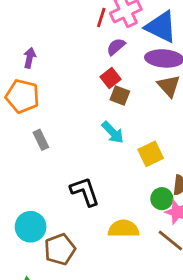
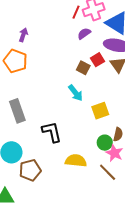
red square: (110, 78) -> (97, 60), moved
gray rectangle: (41, 140) -> (17, 111), moved, size x1.6

